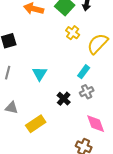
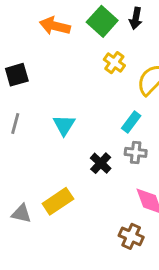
gray cross: (87, 92) -> (136, 152), turned 32
gray triangle: (12, 108) -> (21, 213), moved

